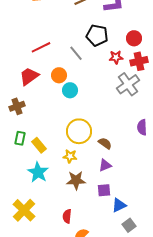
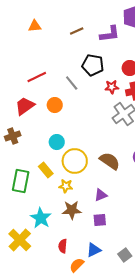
cyan circle: (70, 90) -> (57, 142), moved
green rectangle: (20, 138) -> (21, 181), moved, size x1.6
brown semicircle: (105, 143) -> (110, 161), moved, size x1.5
yellow rectangle: (39, 145) -> (46, 170), moved
cyan star: (38, 172) -> (41, 218), moved
blue triangle: (119, 205) -> (94, 250), moved

